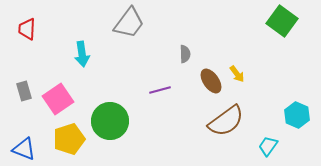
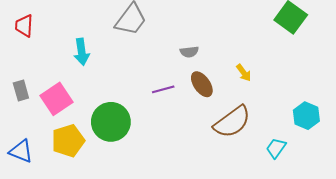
gray semicircle: (185, 54) -> (189, 52), turned 84
brown ellipse: (211, 81) -> (202, 84), moved

